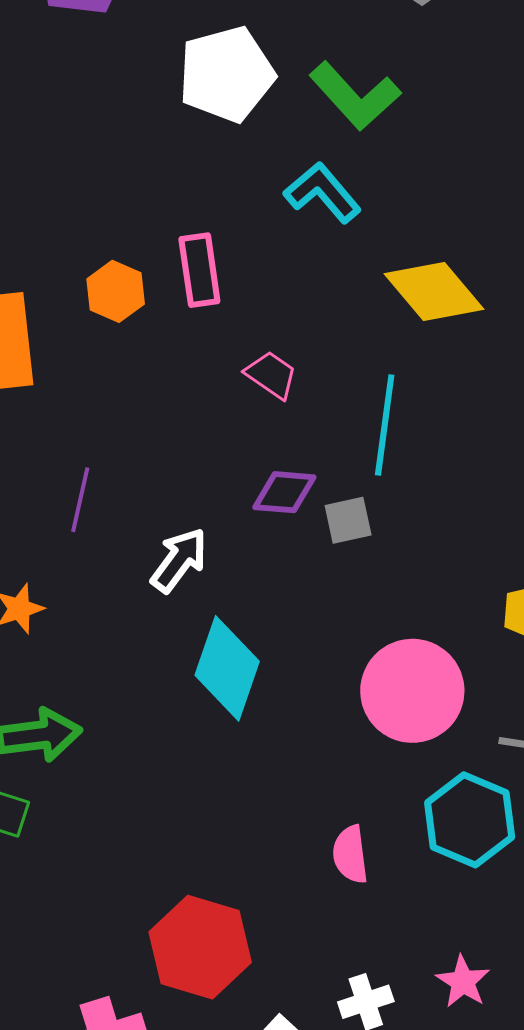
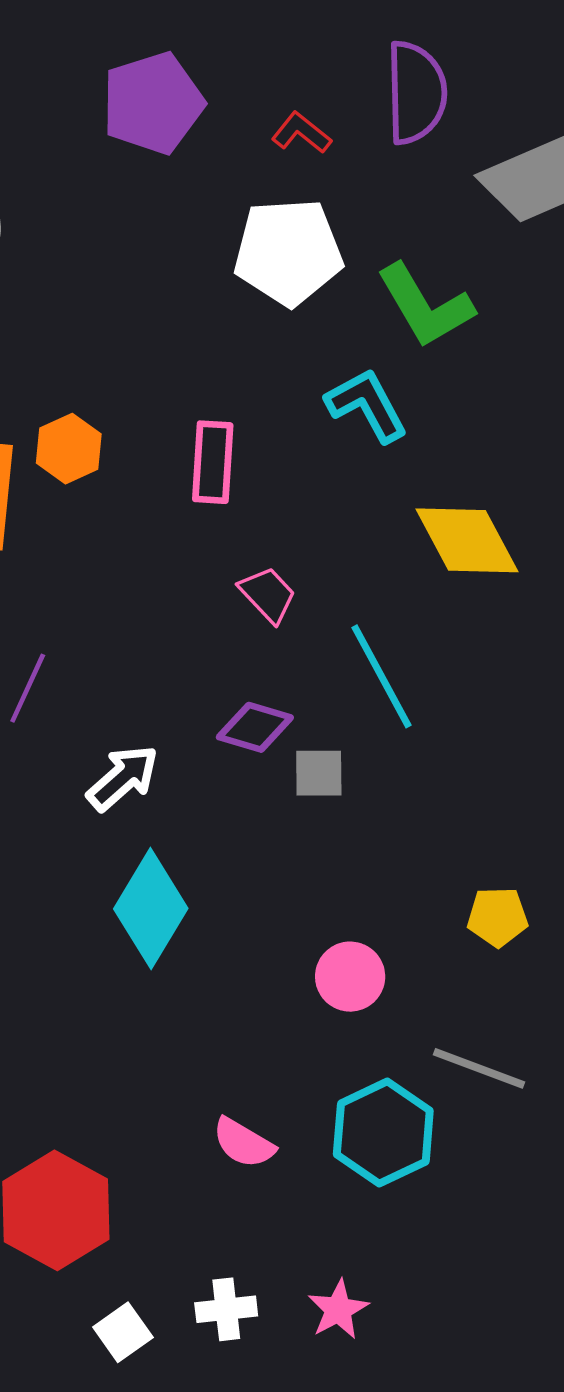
orange hexagon: (116, 291) -> (69, 449), moved
cyan line: (385, 425) -> (381, 676), turned -48
pink circle: (412, 691) -> (350, 977), size x0.6
pink semicircle: (350, 854) -> (243, 1143), turned -64

